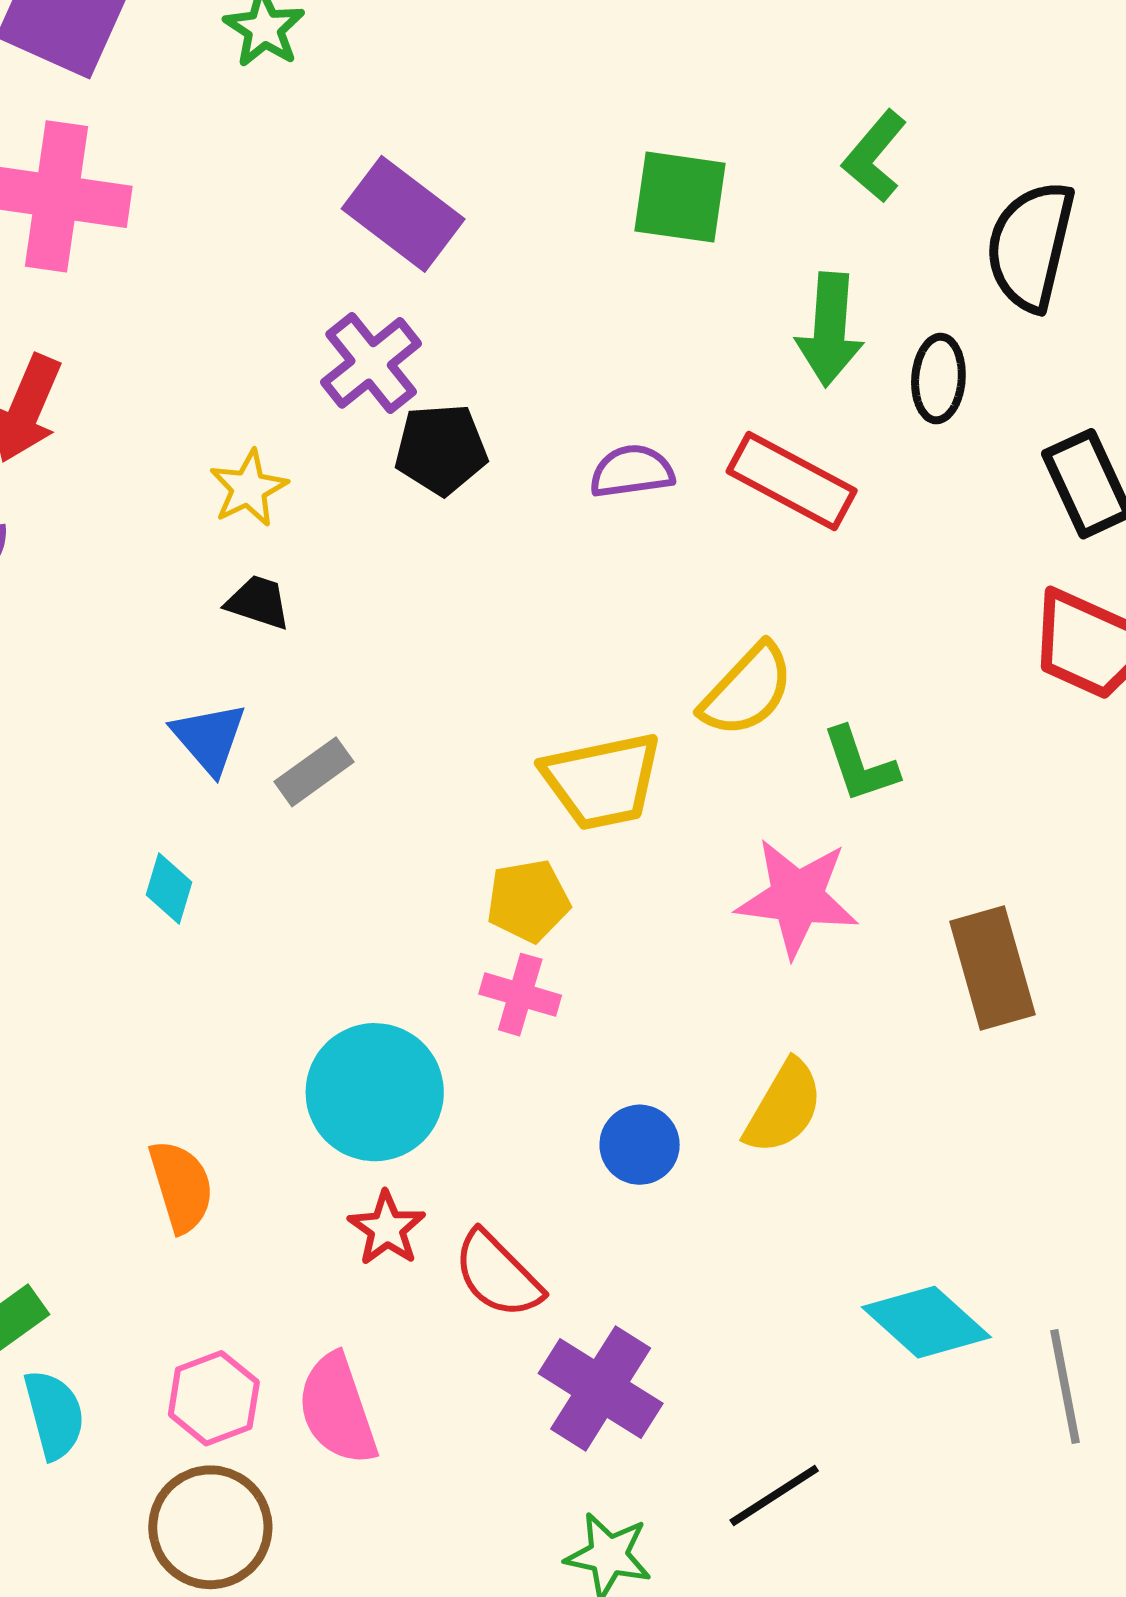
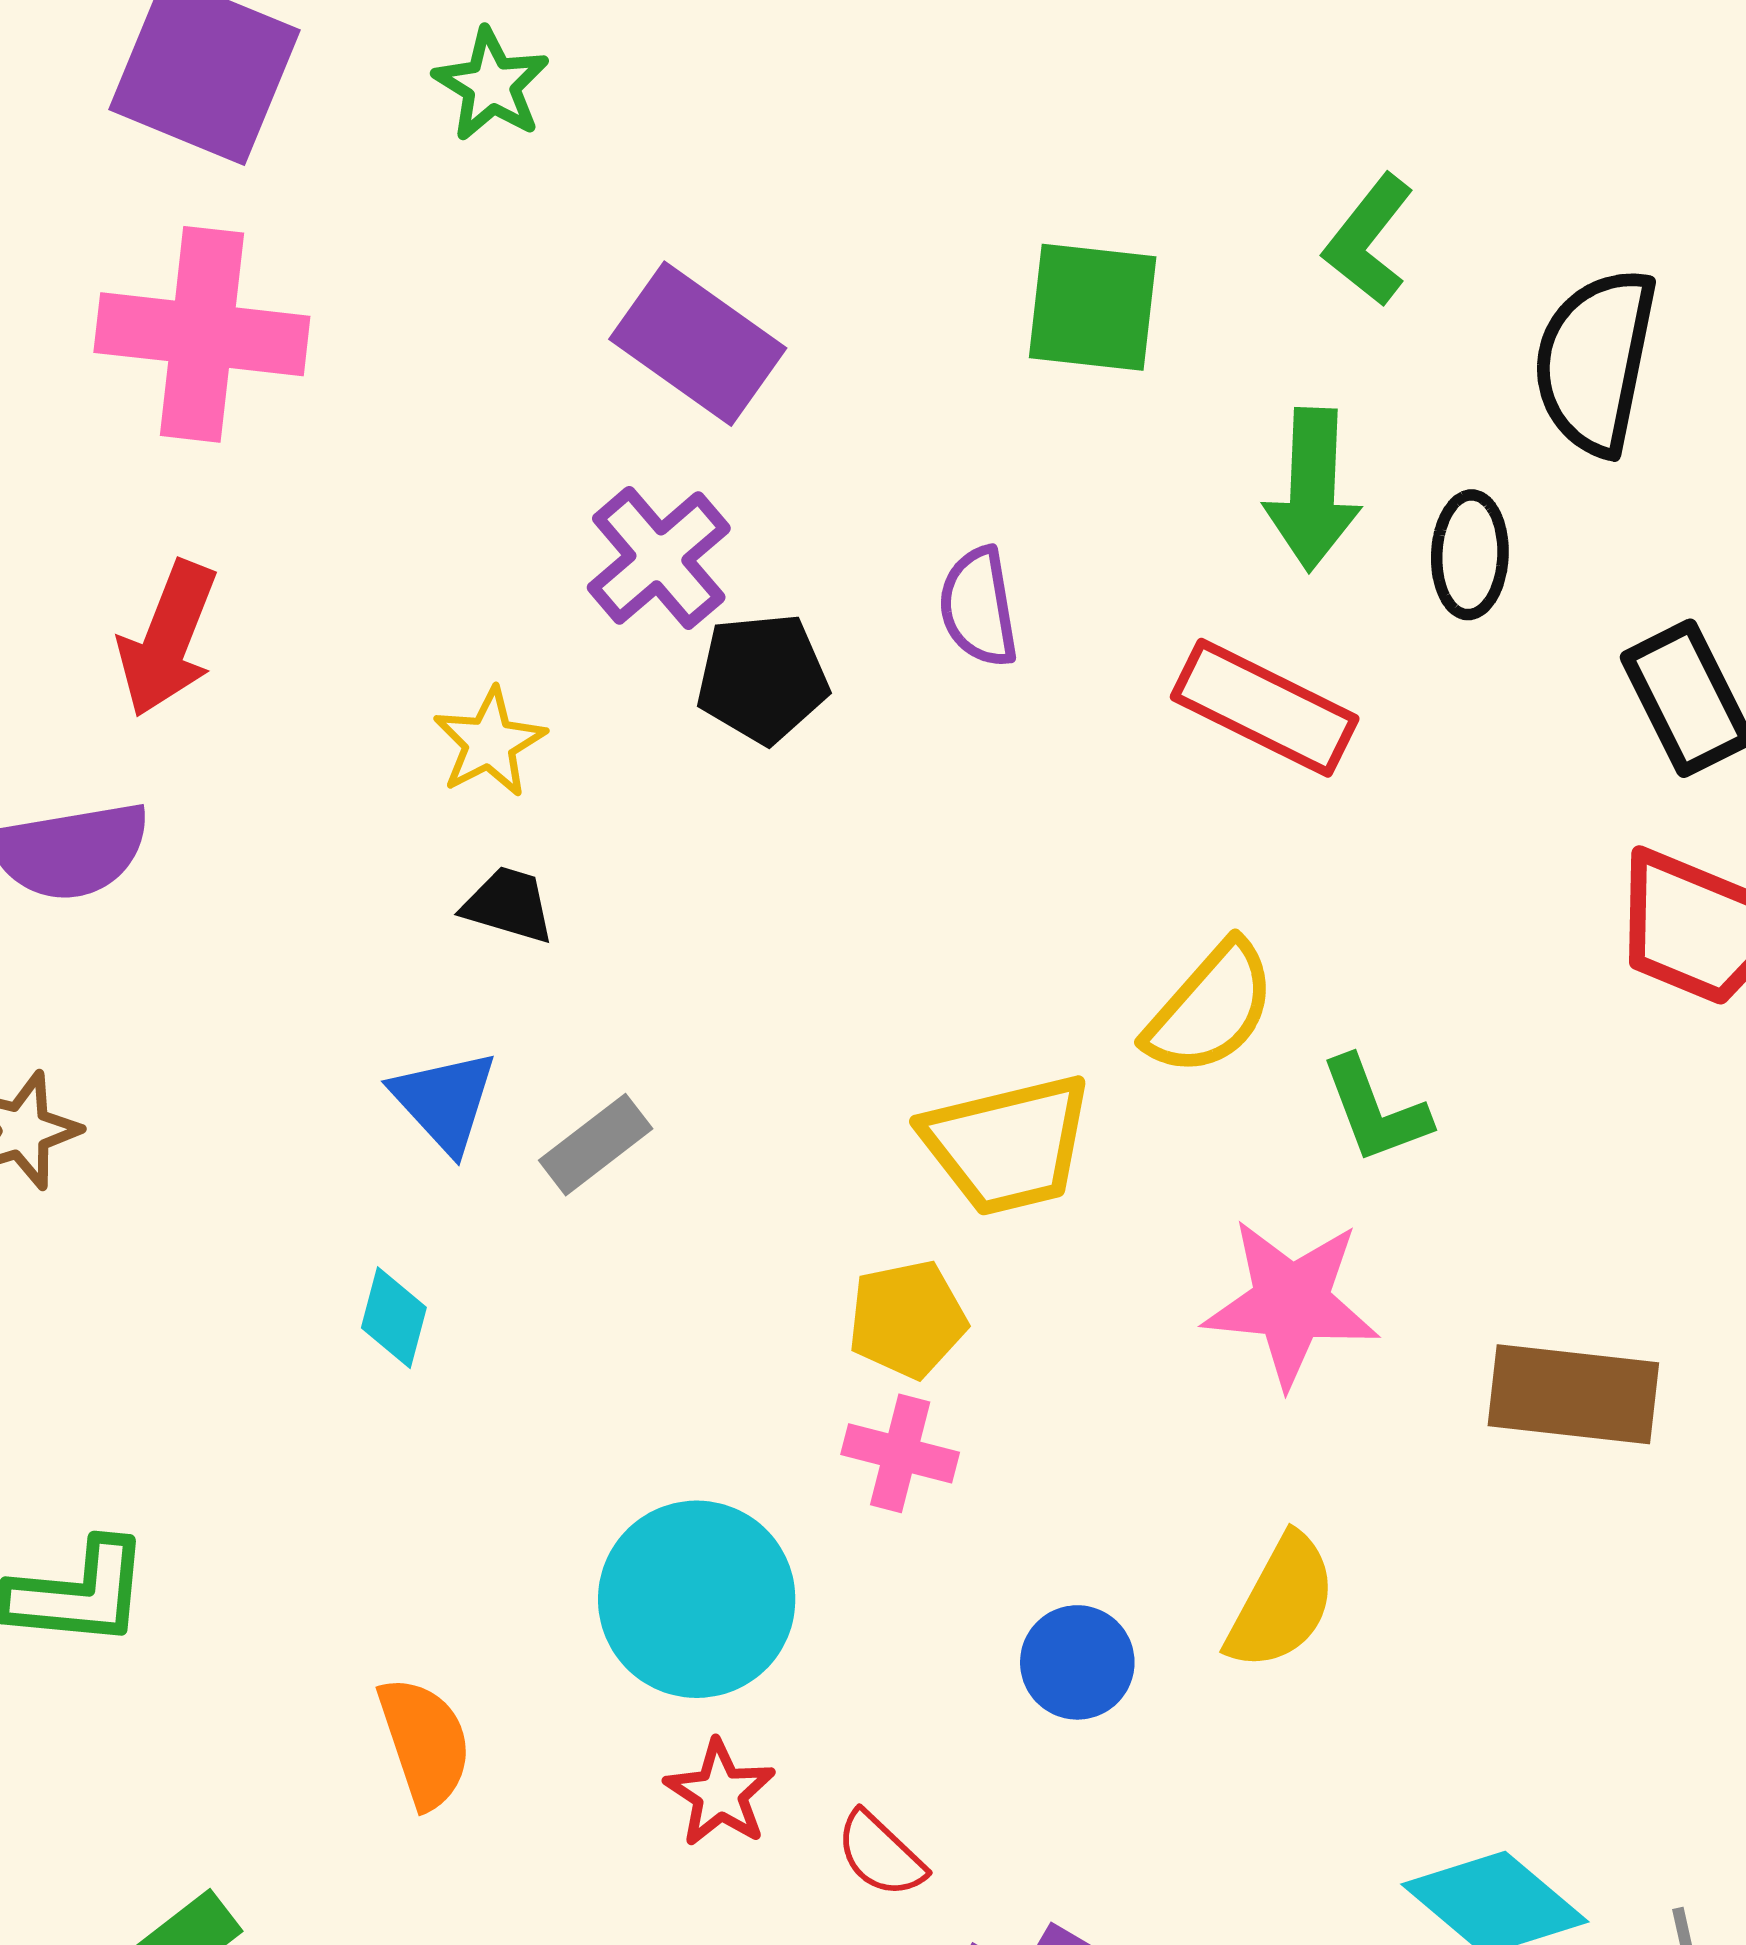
purple semicircle: (632, 471) -> (979, 607), moved, turned -90
brown rectangle: (992, 968) -> (1573, 1394), turned -66
red semicircle: (498, 1275) -> (880, 1854), size x0.7

